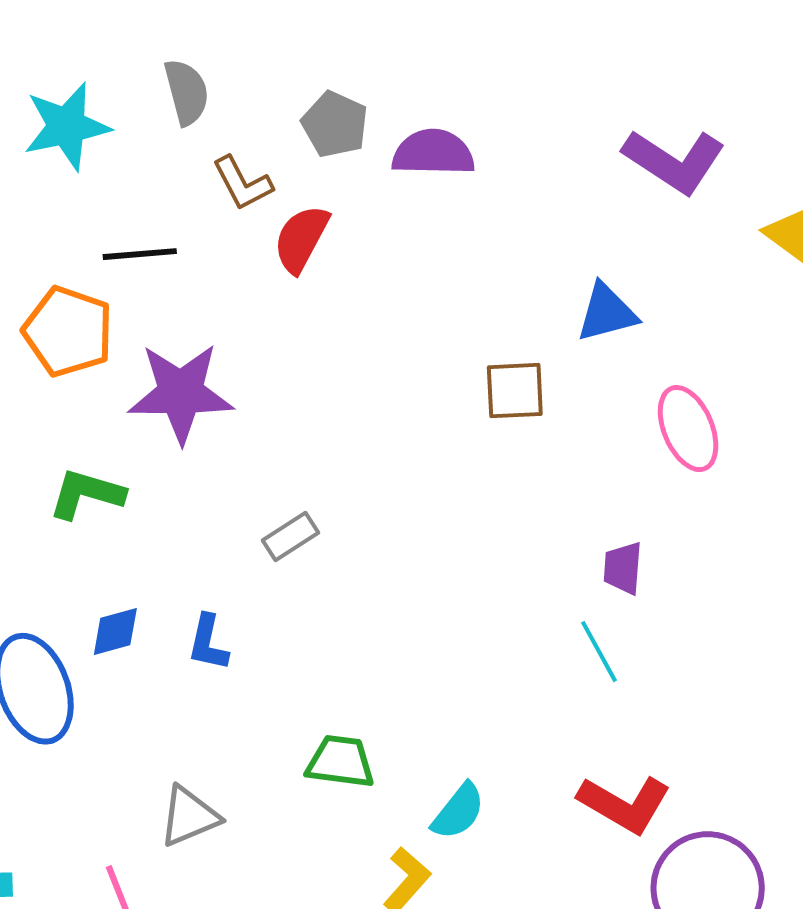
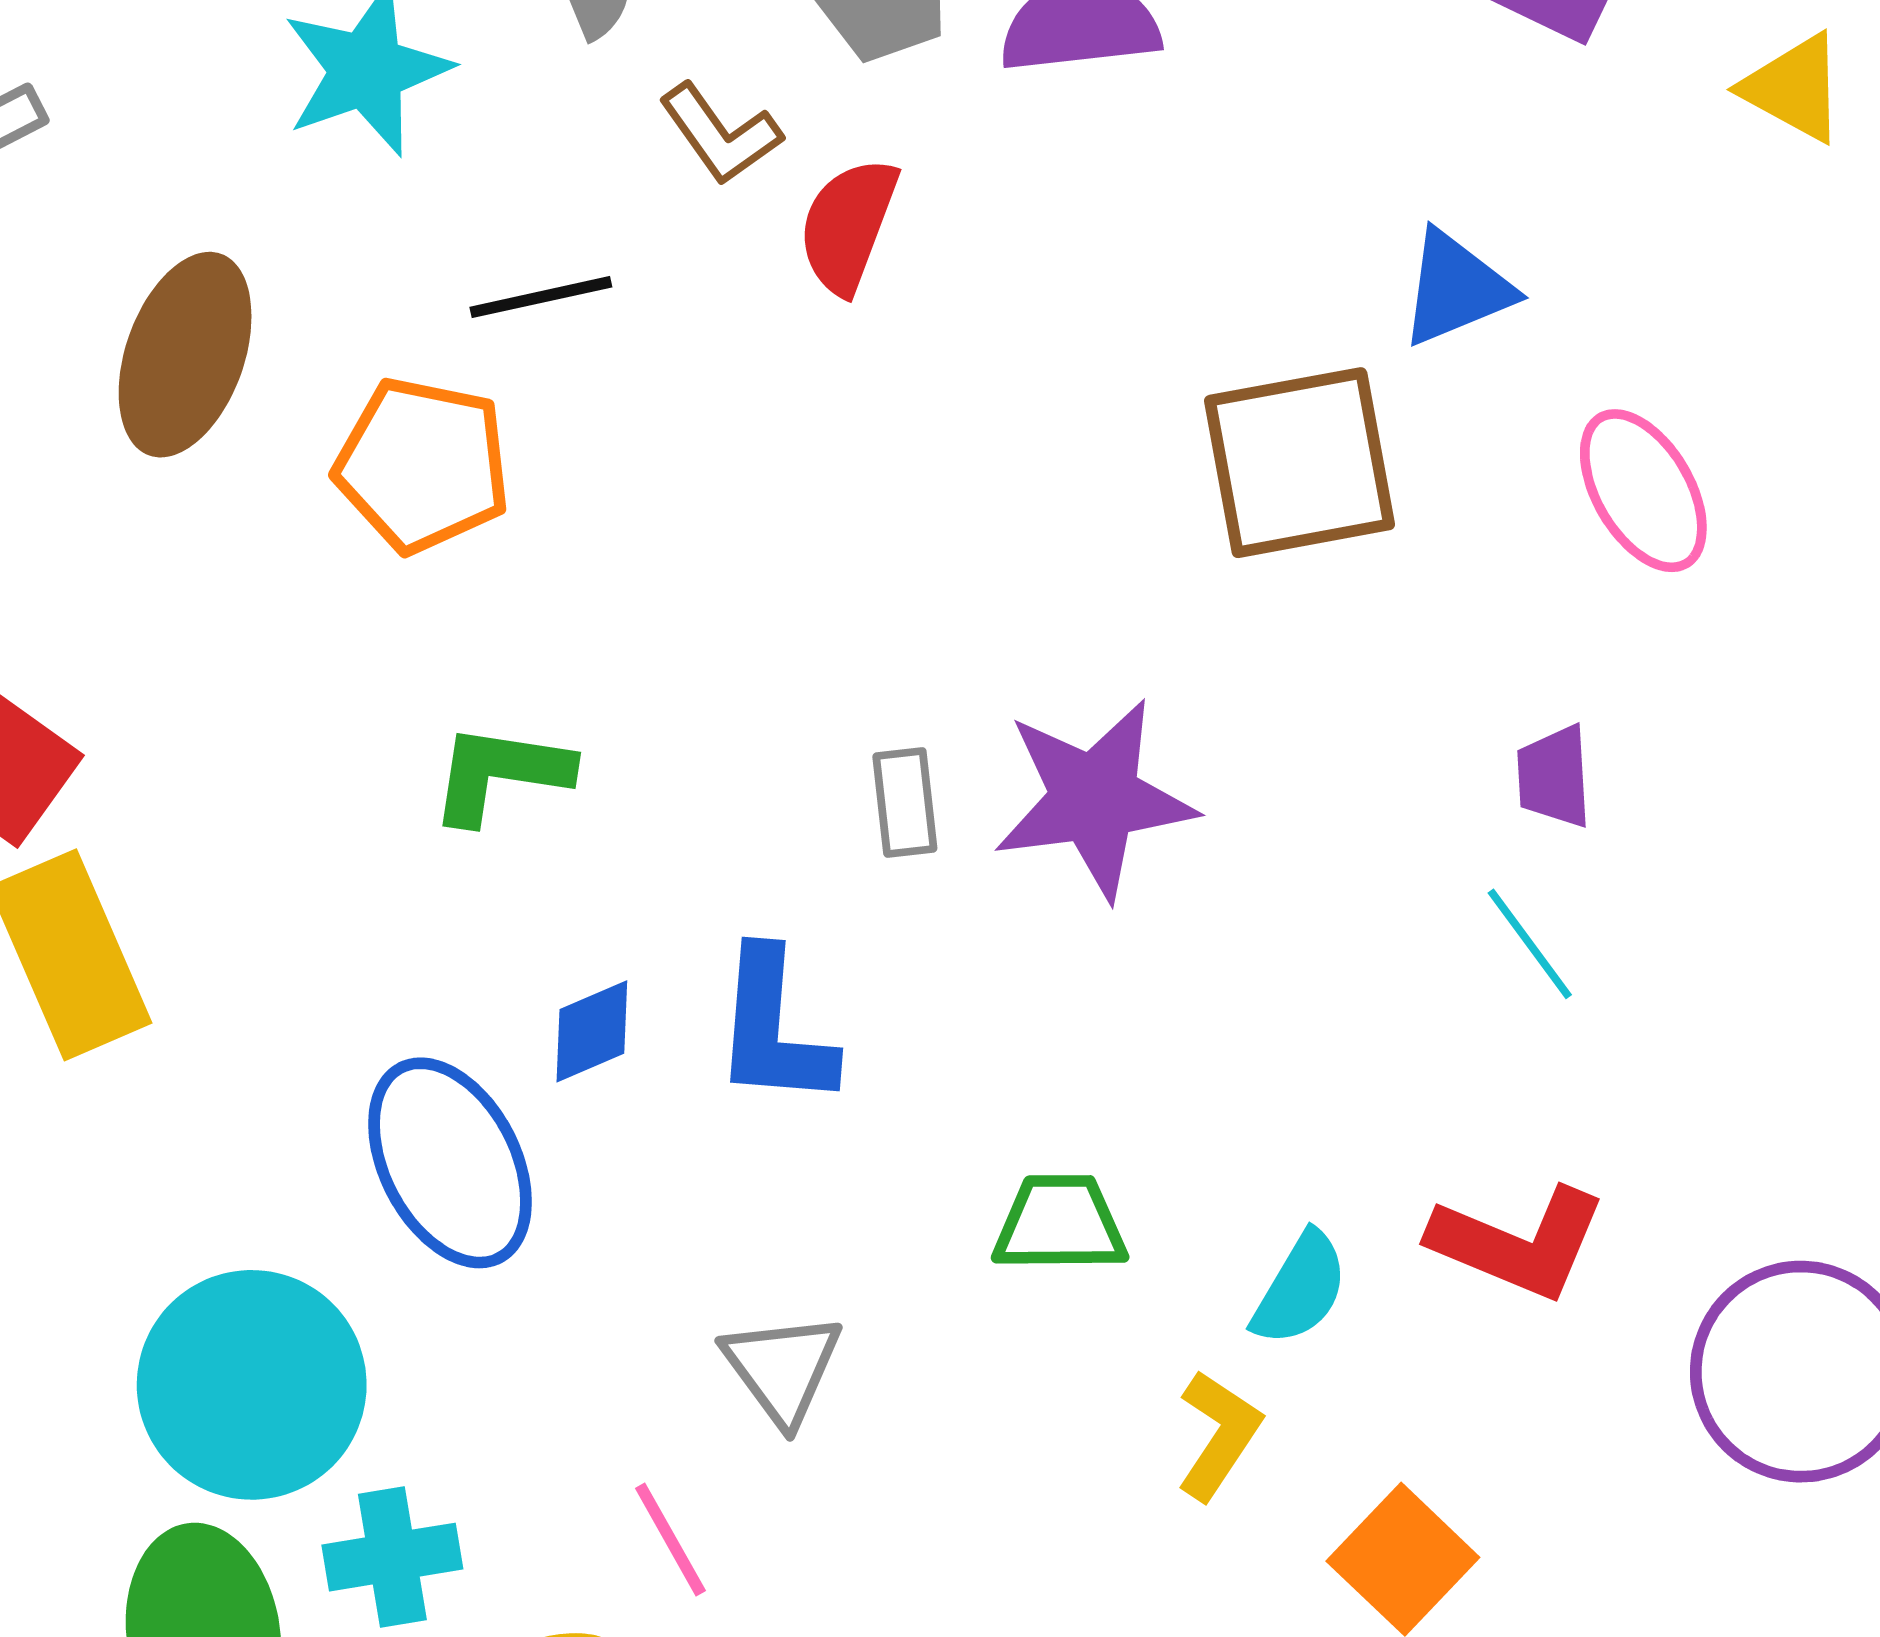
brown square: (515, 391) -> (1299, 463), size x1.6
purple star: (181, 393) -> (1094, 799), moved
gray rectangle: (290, 537) -> (905, 803), turned -56
blue L-shape: (208, 643) -> (774, 1029), size x1.5
red L-shape: (625, 804) -> (1518, 1243), moved
gray triangle: (189, 816) -> (782, 1368), turned -36

